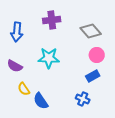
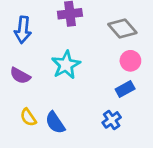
cyan star: (49, 58) -> (66, 65), turned -30
yellow semicircle: (24, 89) -> (28, 117), moved
blue cross: (83, 99) -> (112, 120), turned 32

